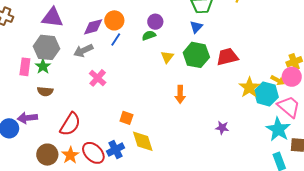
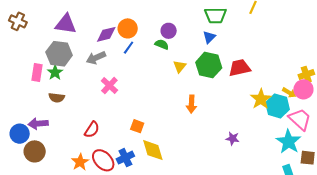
green semicircle: (149, 35) -> (162, 44), turned 40
red semicircle: (70, 124) -> (92, 130), moved, size x0.7
brown circle: (47, 155) -> (35, 151), moved

